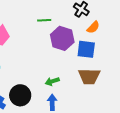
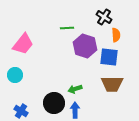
orange semicircle: (93, 27) -> (116, 35), turned -48
black circle: (20, 95) -> (54, 103), moved

